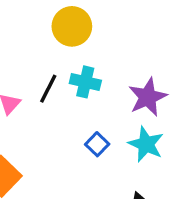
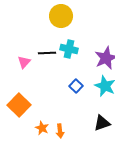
black line: (48, 89) -> (47, 53), turned 60

